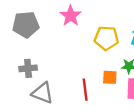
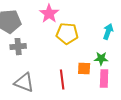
yellow pentagon: (106, 38) -> (67, 34), moved
gray cross: (28, 68) -> (18, 47), moved

